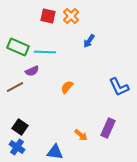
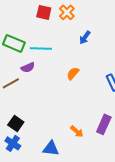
orange semicircle: (67, 87) -> (73, 73), moved

